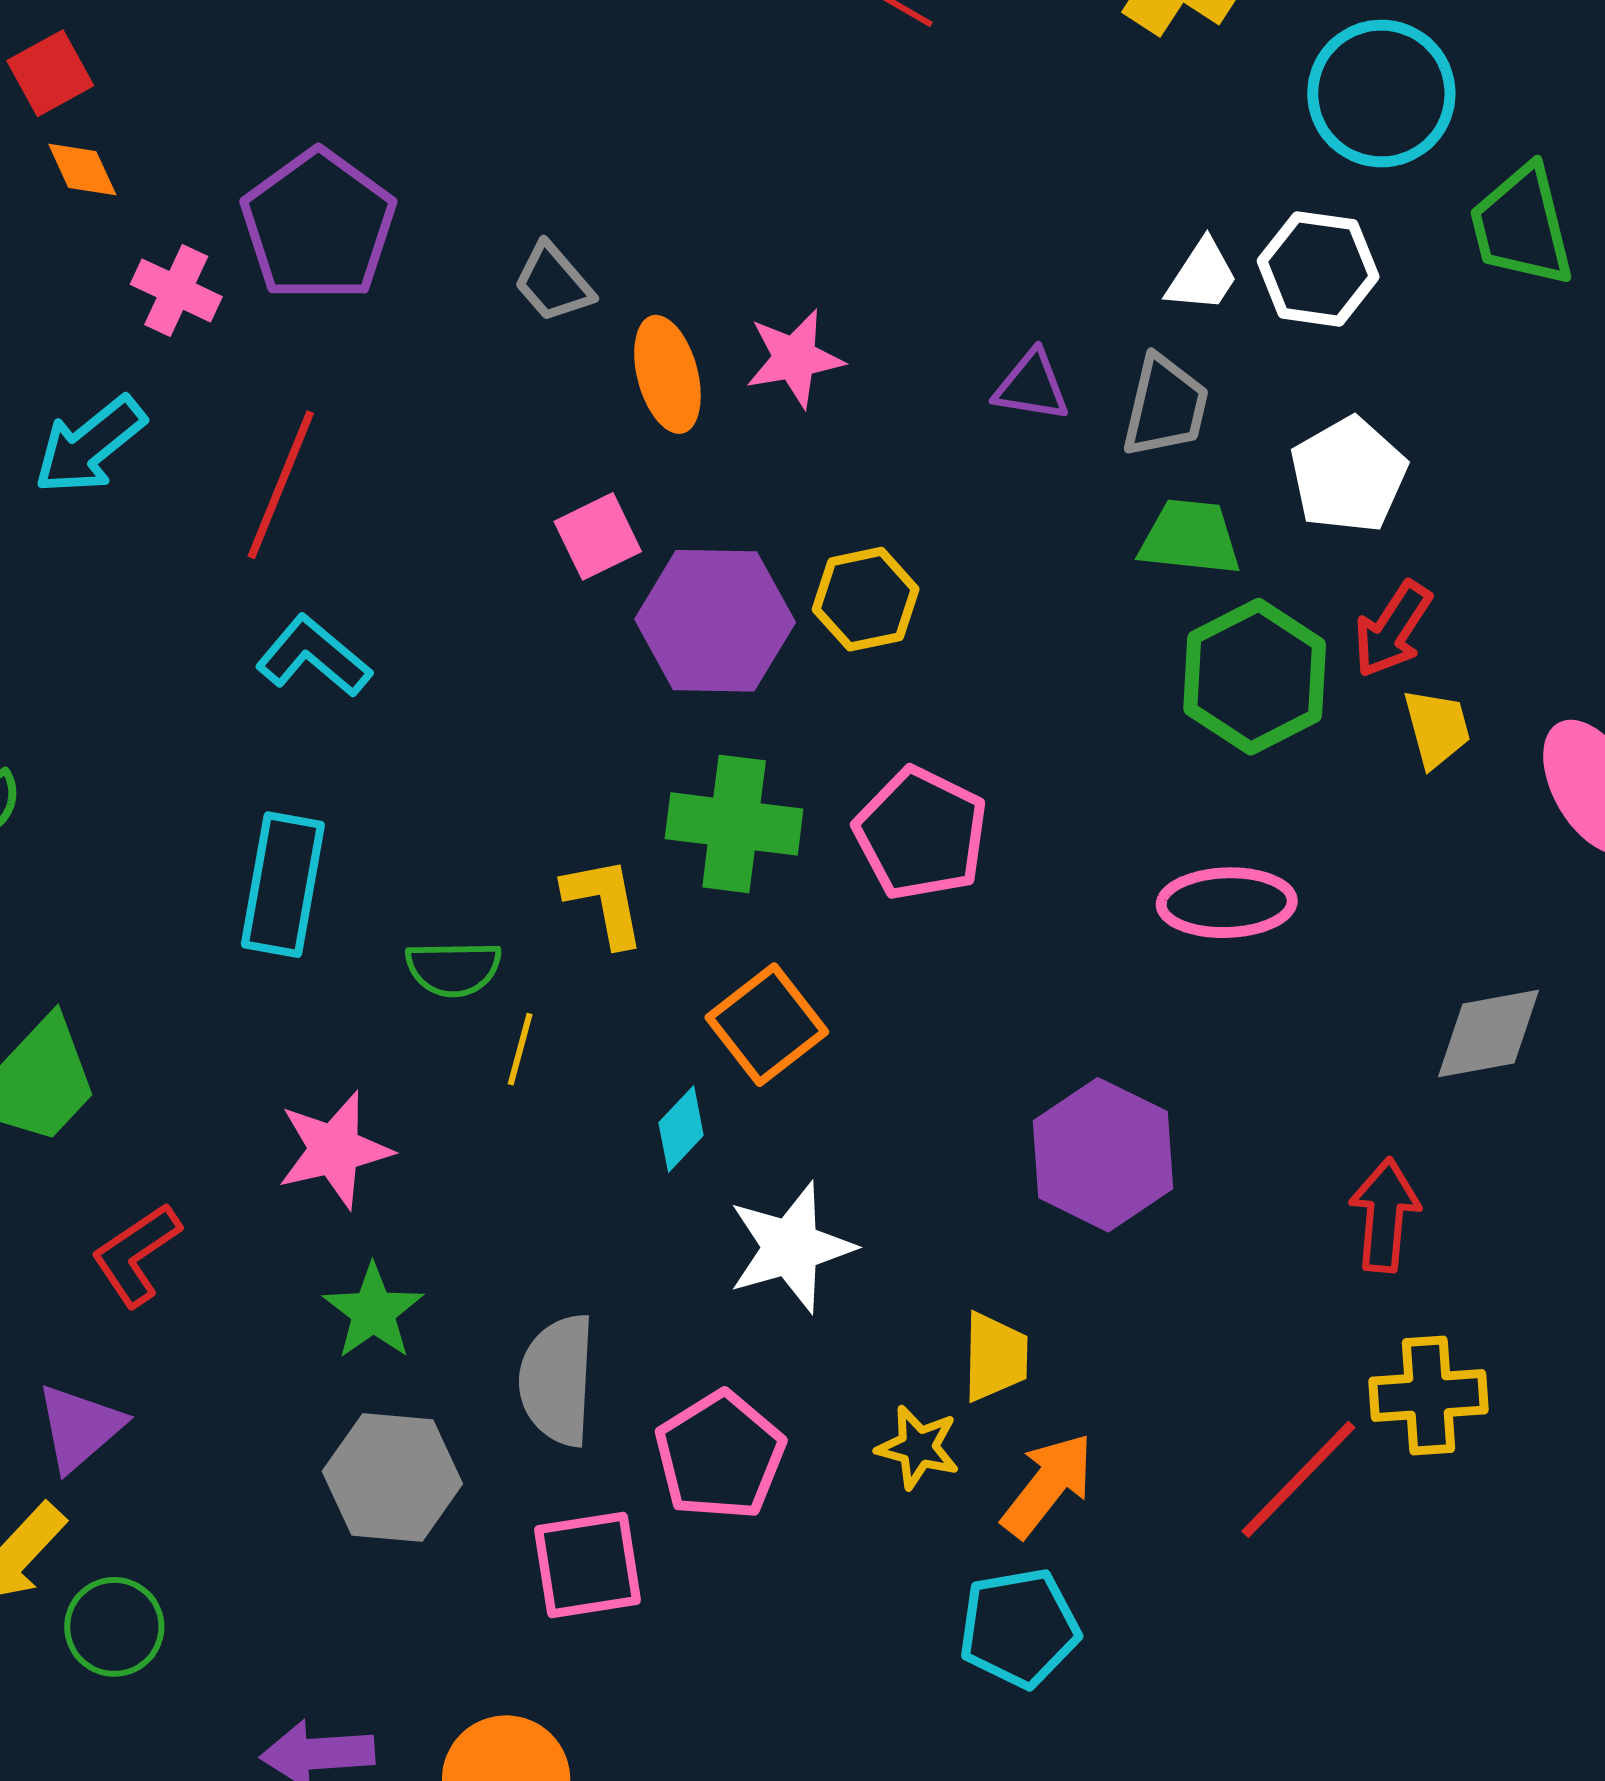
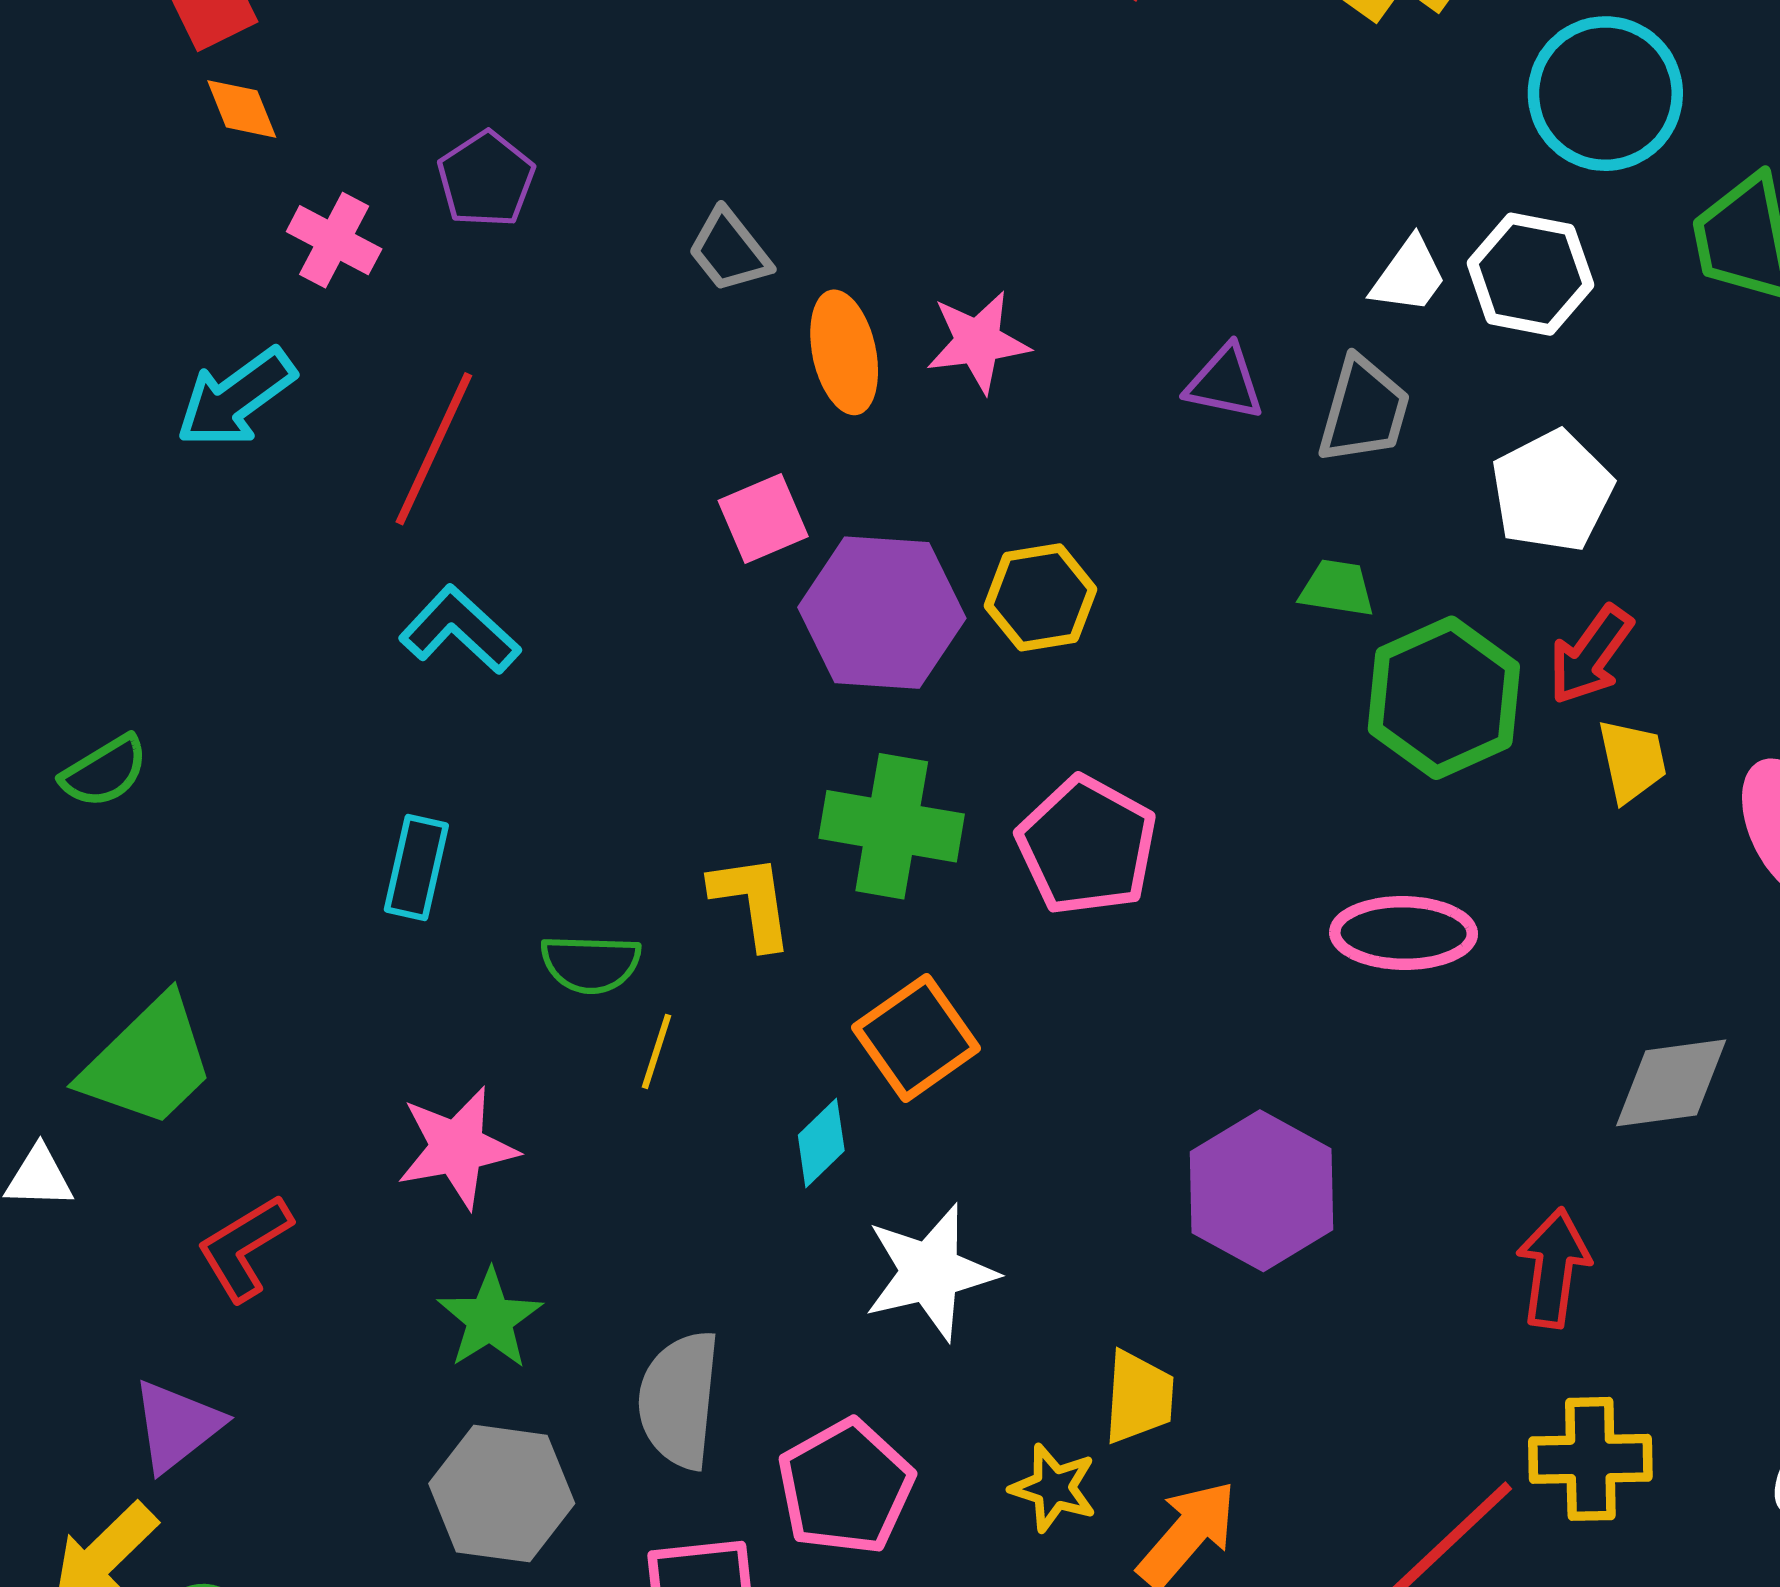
purple pentagon: (318, 225) -> (486, 179), size x0.6
green trapezoid: (1190, 538) -> (1337, 588), moved, size x0.7
cyan rectangle: (283, 885) -> (416, 867), size x0.7

